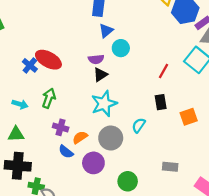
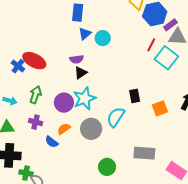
cyan circle: (121, 48) -> (103, 38), moved
red line: (163, 71) -> (151, 45), moved
cyan semicircle: (139, 125) -> (116, 117), size x1.5
purple cross: (61, 127) -> (36, 122), moved
purple circle: (93, 163) -> (64, 103), moved
gray rectangle: (170, 167) -> (144, 153), size x1.5

